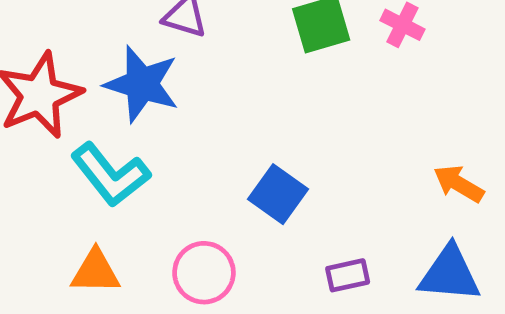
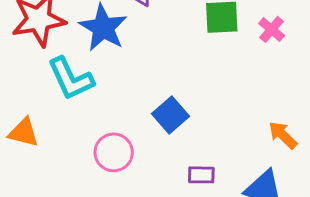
orange triangle: (96, 272) -> (24, 133), moved

